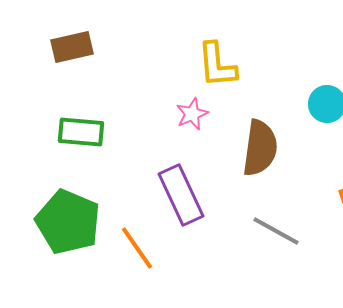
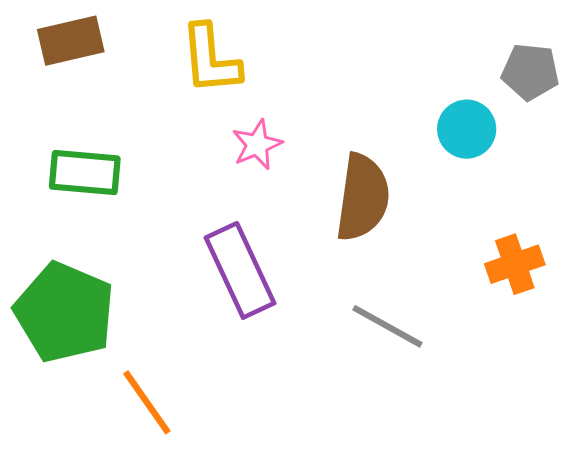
yellow L-shape: (217, 65) -> (211, 59), moved
orange line: (137, 248) -> (147, 402), moved

